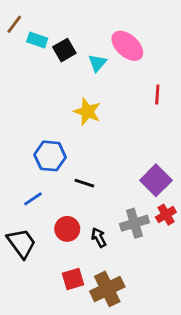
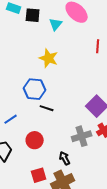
black square: (64, 50) -> (33, 15), turned 35
blue hexagon: (50, 156) -> (35, 89), moved
black arrow: (99, 237) -> (65, 158), moved

